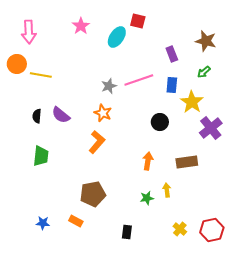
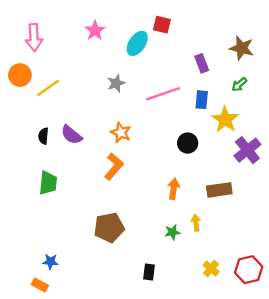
yellow line: (41, 75) -> (48, 88), turned -45
gray star: (109, 86) -> (116, 83), moved
orange rectangle: (76, 221) -> (40, 285), moved

